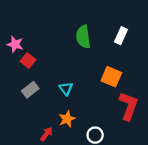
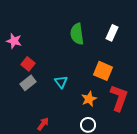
red square: (28, 61) -> (28, 64), moved
orange star: (67, 119) -> (89, 99), moved

